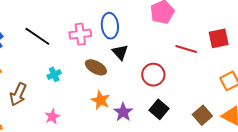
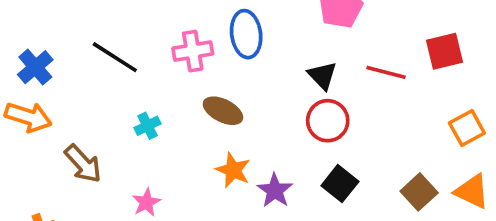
black triangle: (120, 52) -> (322, 76), moved
brown arrow: (18, 94) -> (83, 164), turned -65

